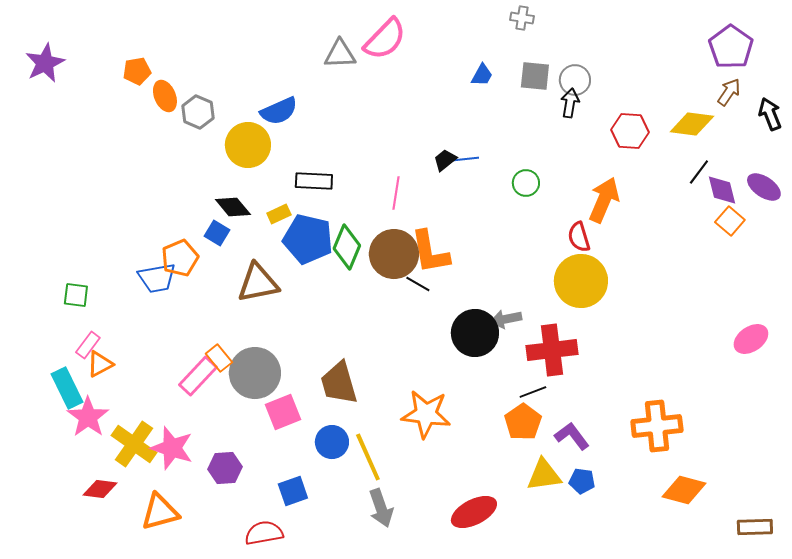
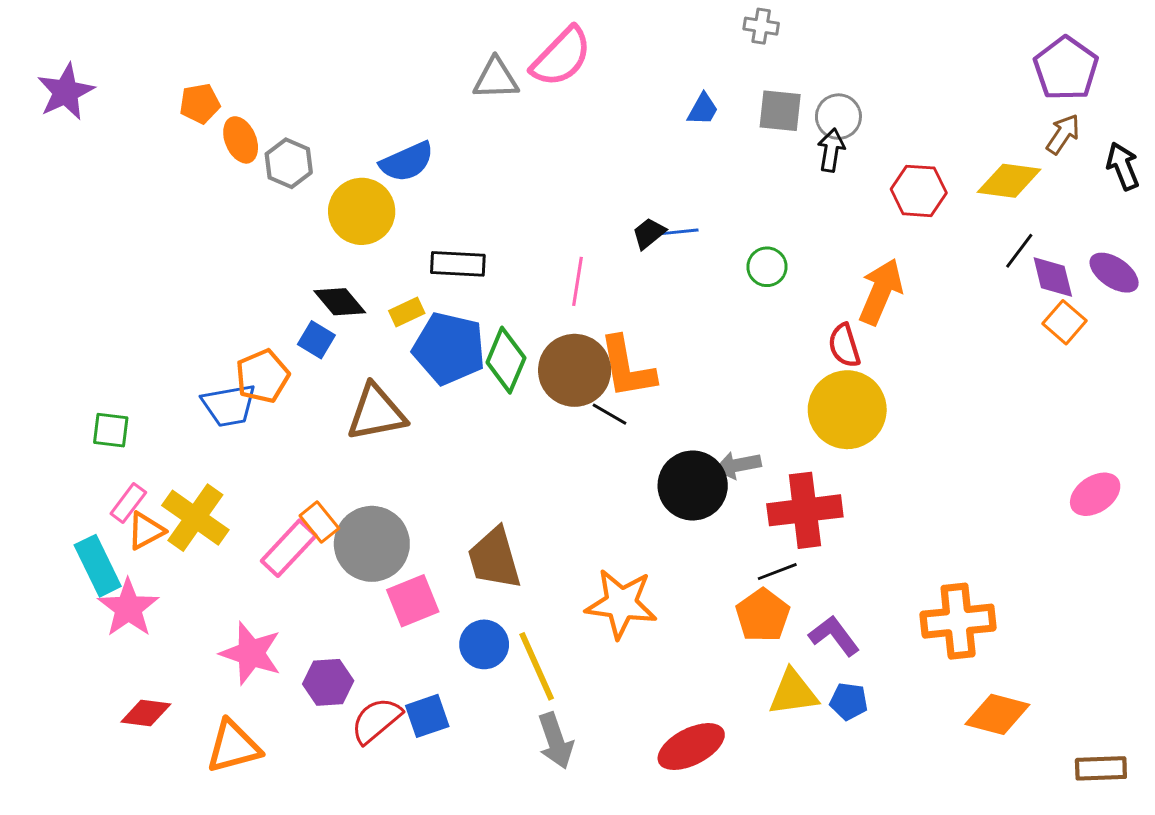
yellow cross: (134, 444) -> (195, 518), moved
red semicircle: (264, 533) -> (376, 720), moved, turned -30

